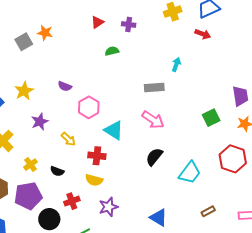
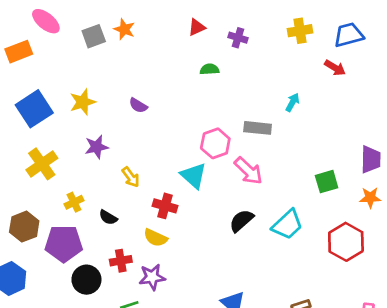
pink hexagon: (89, 107) -> (215, 143), moved
cyan trapezoid: (190, 173) -> (287, 225), moved
purple star: (108, 207) -> (152, 277), moved

